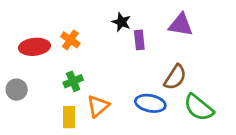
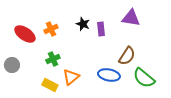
black star: (121, 22) -> (83, 24), moved
orange cross: (70, 40) -> (51, 29), turned 32
red ellipse: (34, 47) -> (25, 34), turned 40
yellow rectangle: (69, 117) -> (50, 85), turned -63

